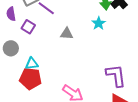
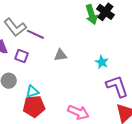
cyan star: (99, 23) -> (102, 62), moved

